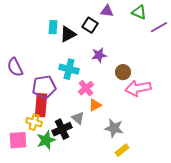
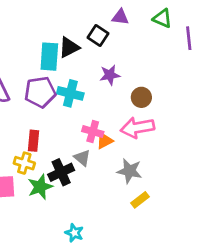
cyan rectangle: (53, 27) -> (49, 57), moved, size x1.5
purple line: (159, 27) -> (189, 38), turned -66
purple pentagon: (44, 87) -> (40, 92), moved
pink cross: (86, 88) -> (93, 132), moved, turned -35
pink arrow: (138, 88) -> (137, 128), moved
red rectangle: (41, 105) -> (34, 141), size x0.7

